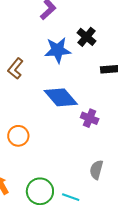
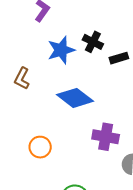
black cross: (86, 37) -> (93, 42), moved
purple cross: (90, 118) -> (106, 137), moved, size x1.4

